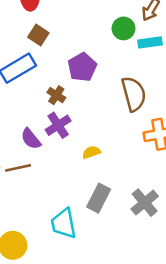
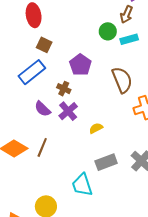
purple semicircle: (31, 139) -> (42, 109), moved
brown line: (18, 168) -> (42, 147), turned -48
gray rectangle: (99, 198) -> (106, 162), turned 50

